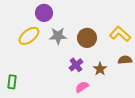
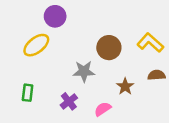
gray star: (58, 36) -> (84, 71), moved
purple cross: (76, 65) -> (69, 101), moved
green rectangle: (12, 82) -> (28, 93), moved

